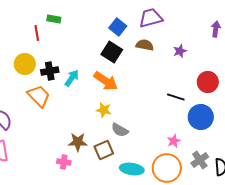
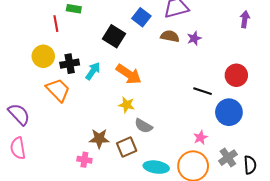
purple star: (180, 51) -> (194, 38), moved
black square: (112, 52) -> (114, 36), moved

